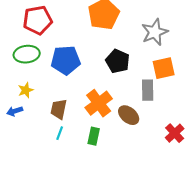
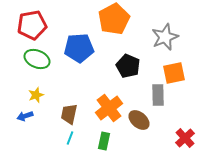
red pentagon: (38, 20) -> (32, 25), moved
green ellipse: (27, 54) -> (37, 59), turned 30
blue pentagon: (66, 60) -> (79, 48), moved

